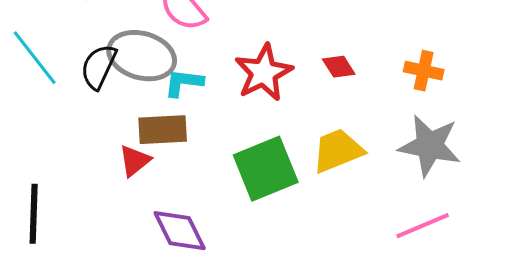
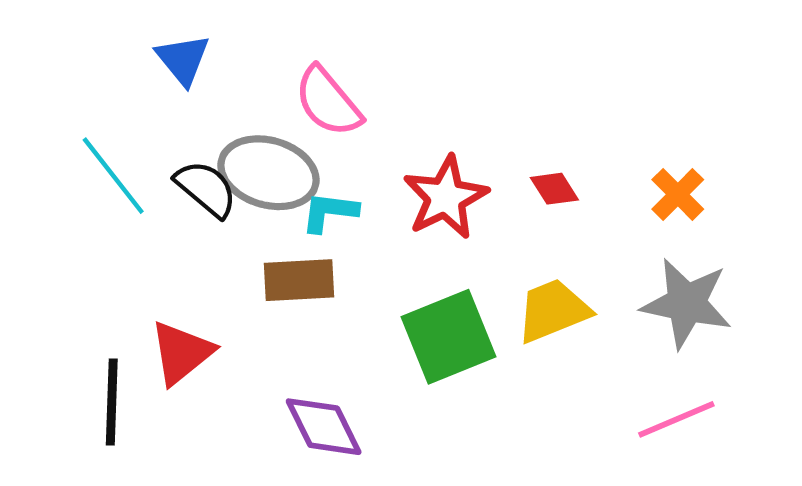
black semicircle: (99, 67) -> (206, 189), turned 105
orange cross: (424, 71) -> (678, 194), turned 33
red triangle: (135, 161) -> (181, 353), moved, size x1.4

